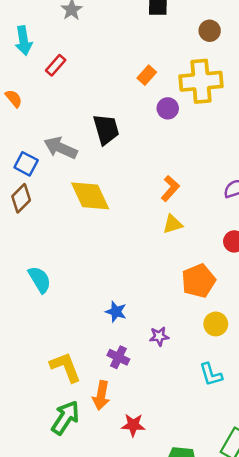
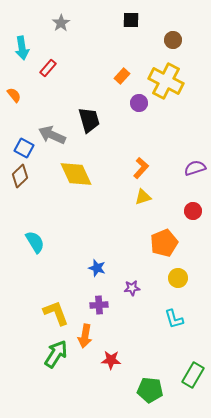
yellow cross: (201, 81) -> (166, 81), turned 32
purple cross: (118, 357) -> (99, 305), turned -30

